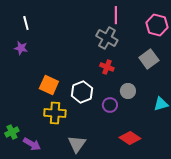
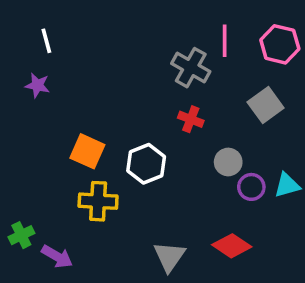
pink line: (116, 15) -> (225, 41), moved
purple circle: (110, 105) -> (251, 187), moved
gray triangle: (77, 144) -> (169, 256), moved

